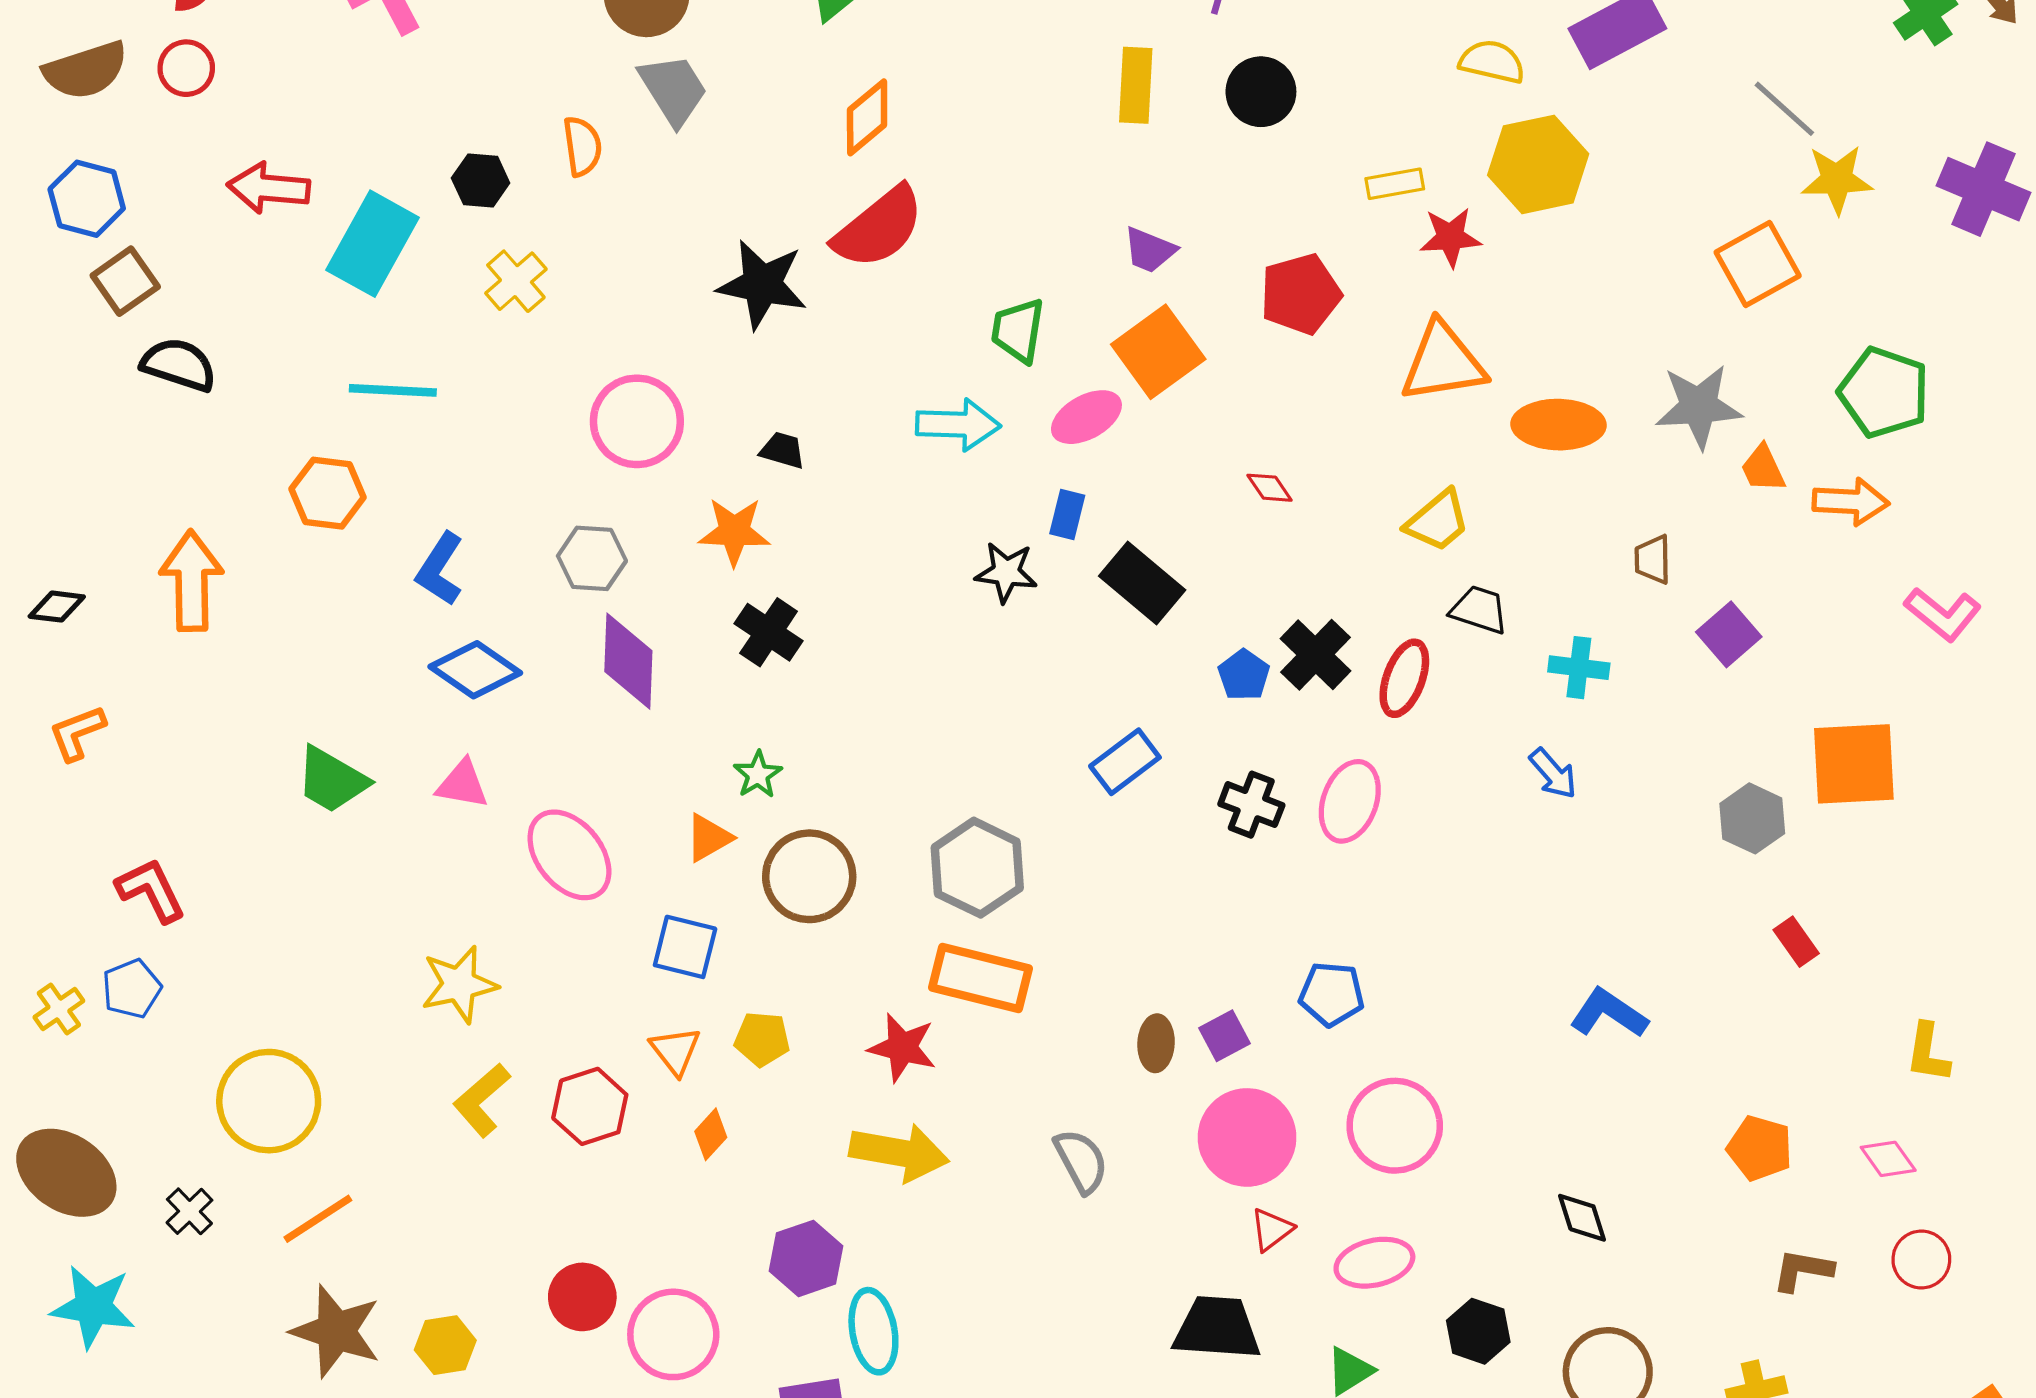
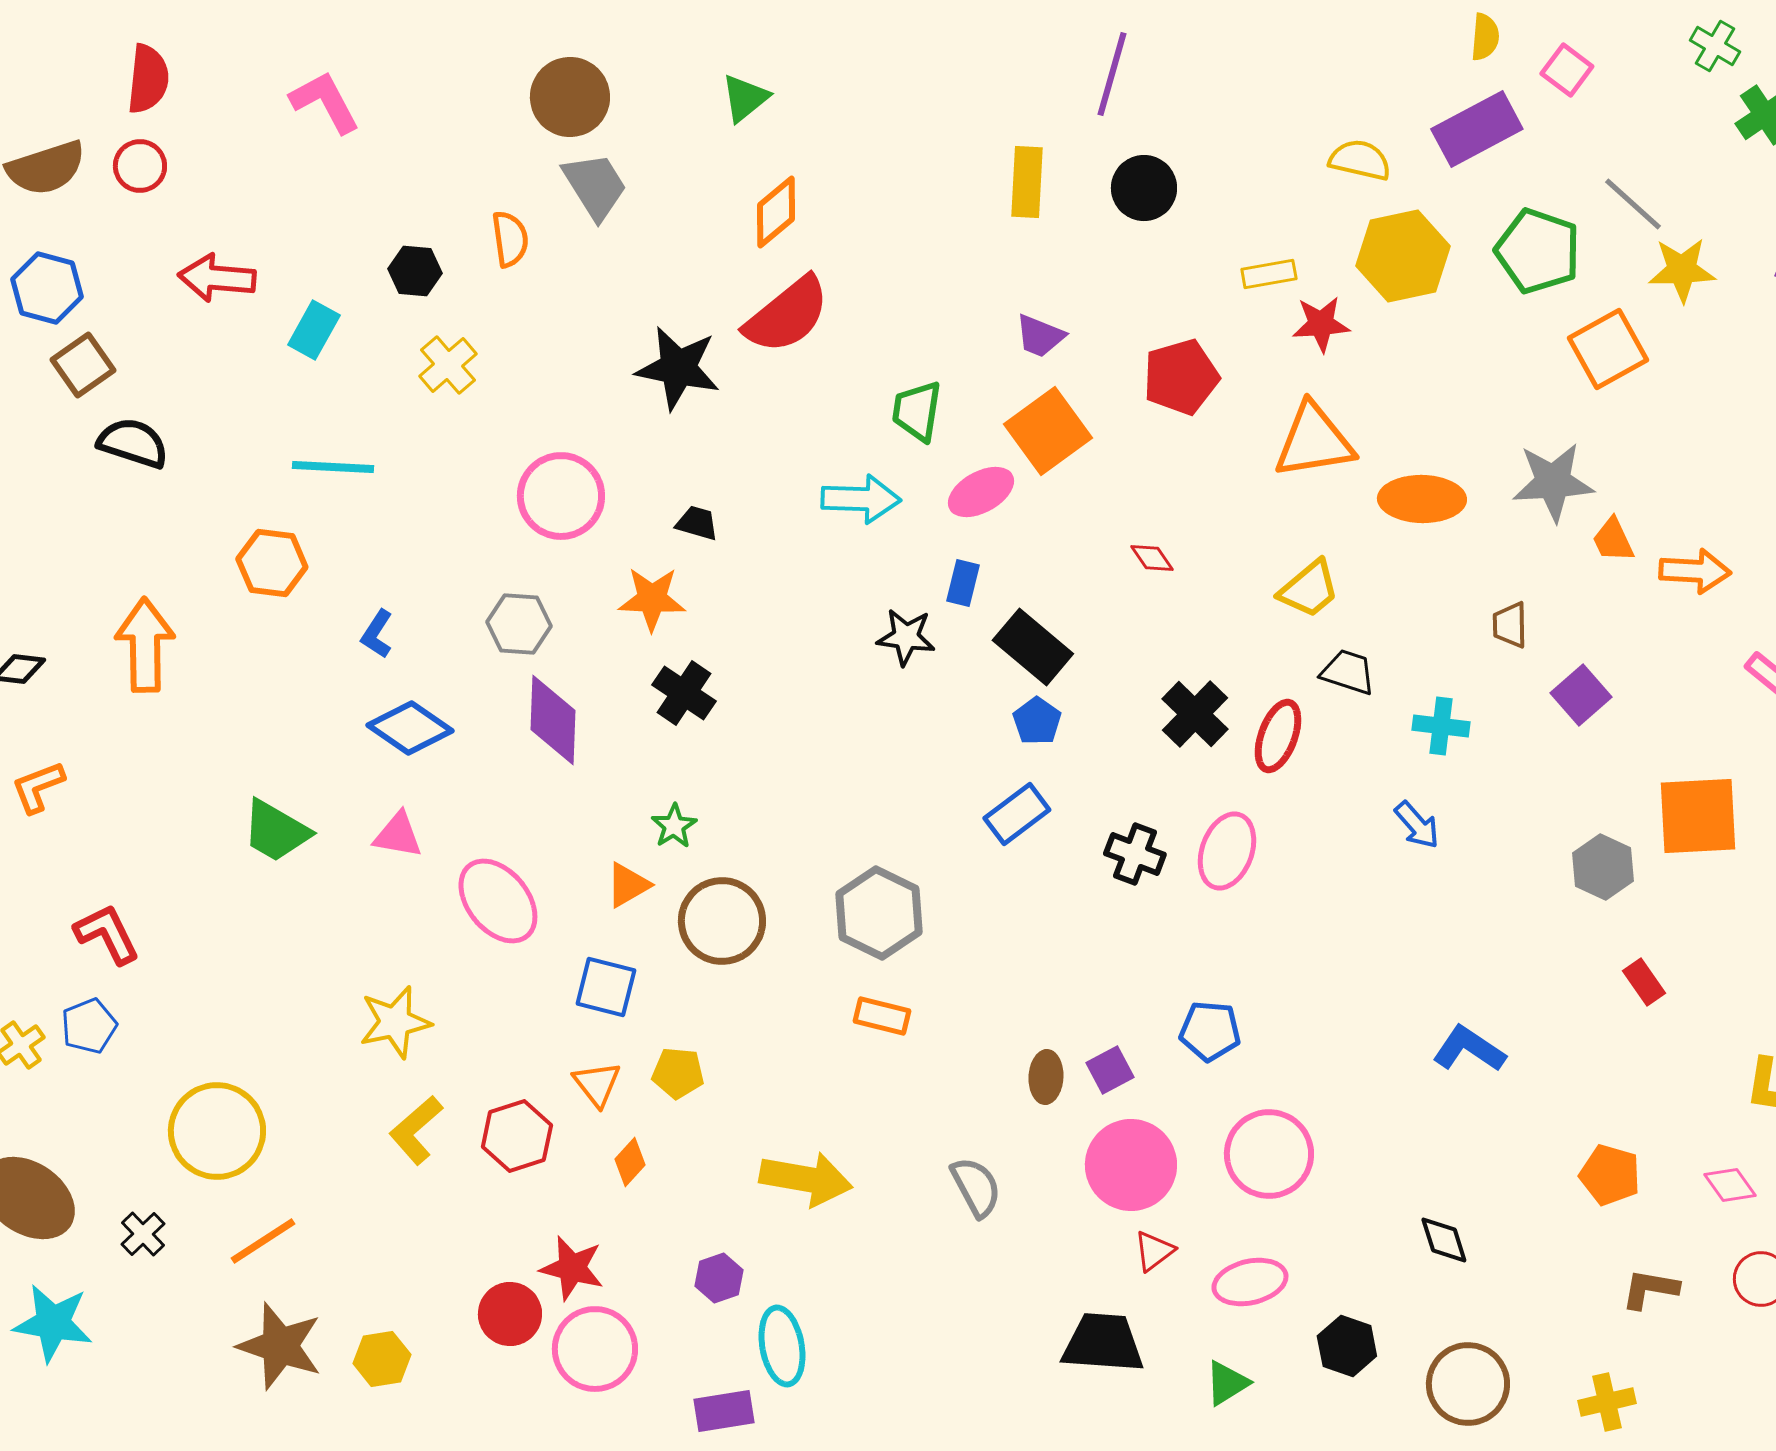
cyan rectangle: (372, 244) -> (314, 330), size x0.6
green pentagon: (1884, 392) -> (1538, 251), moved
blue L-shape: (440, 569) -> (377, 634), size x0.7
blue pentagon: (1244, 675) -> (1037, 721), moved
orange rectangle: (980, 978) -> (882, 1016), size x0.6
red star: (902, 1048) -> (572, 1268), moved
purple hexagon: (806, 1258) -> (719, 1278), size x0.7

